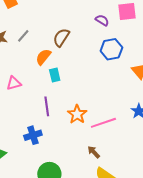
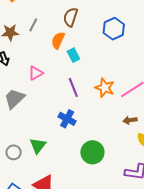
blue hexagon: (111, 49) -> (114, 29), moved
blue cross: (33, 135) -> (67, 119), turned -30
brown arrow: (94, 152) -> (130, 120), turned -40

